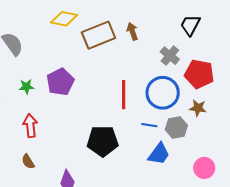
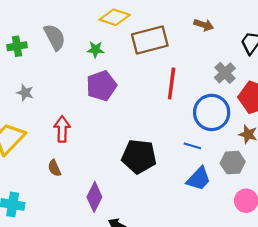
brown arrow: (132, 31) -> (204, 25), moved, turned 120
green star: (26, 87) -> (95, 49), moved
red line: (124, 95) -> (172, 84), moved
gray hexagon: (176, 127) -> (233, 163), moved

